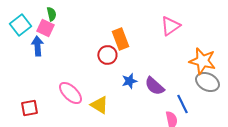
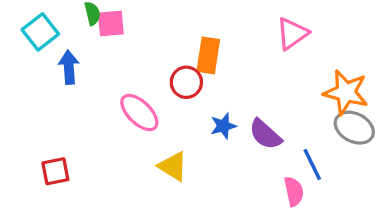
pink square: (45, 28) -> (111, 24), moved, turned -30
orange rectangle: (120, 39) -> (208, 55), turned 30
pink ellipse: (70, 93) -> (139, 113), moved

